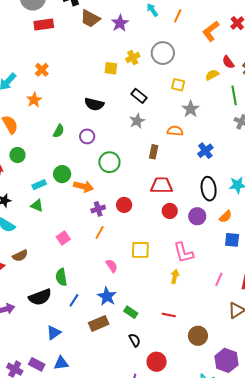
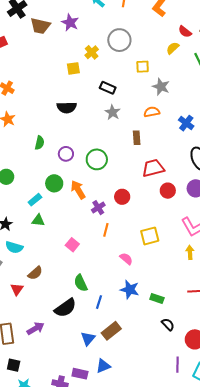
purple circle: (87, 136) -> (66, 154), moved
orange arrow: (83, 186) -> (78, 190), turned -120
brown rectangle: (99, 323) -> (111, 331), moved

